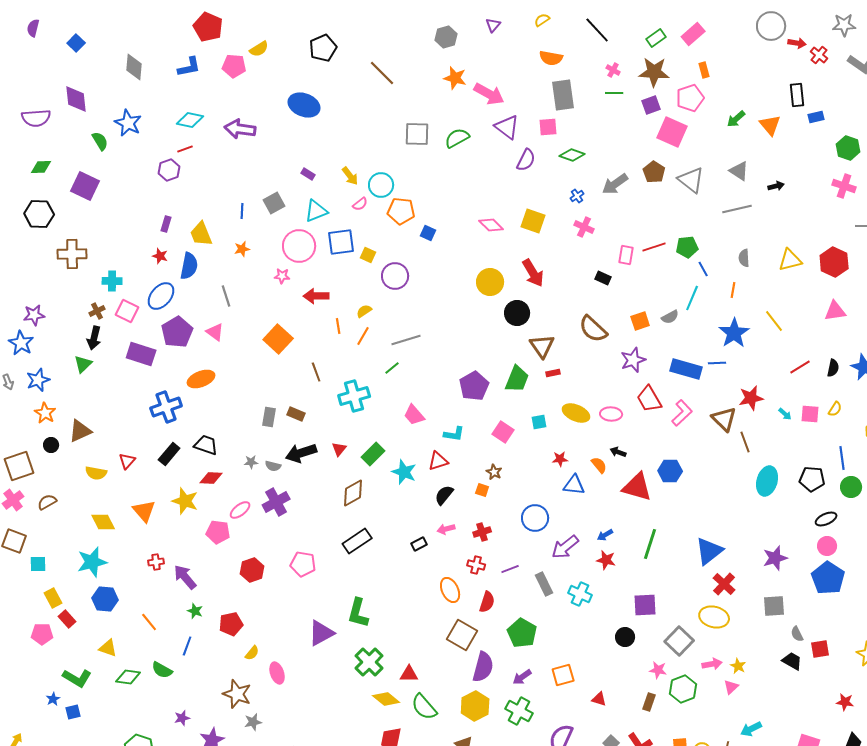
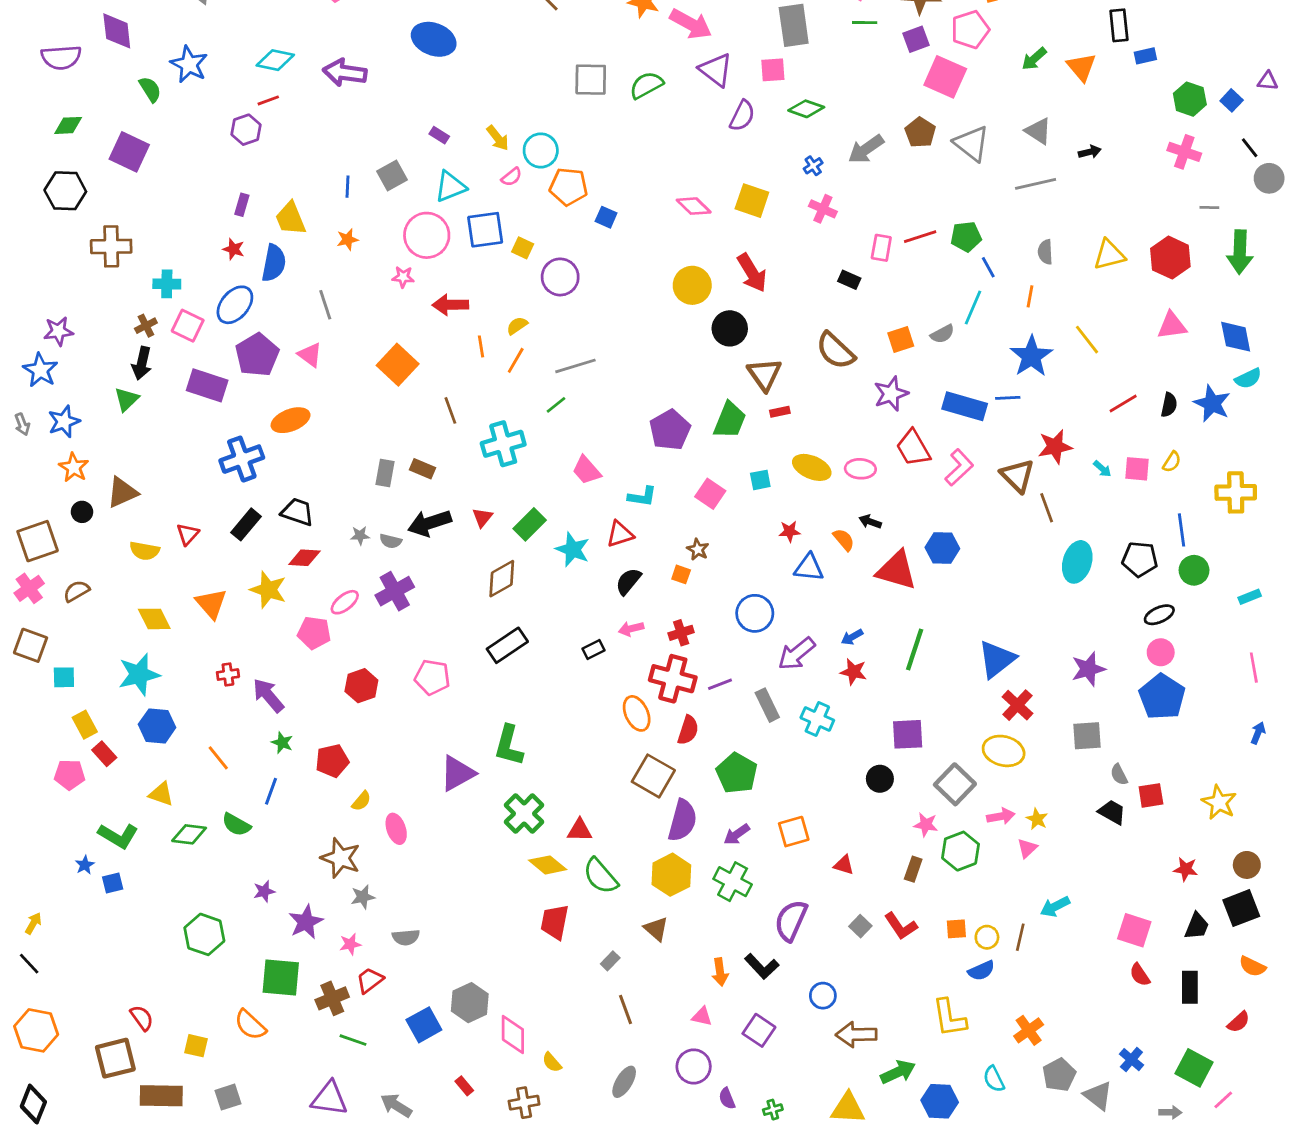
red cross: (476, 565) -> (673, 679), size x1.8

